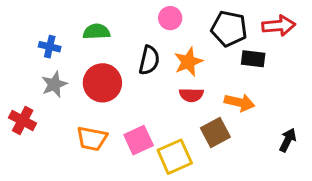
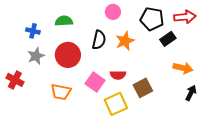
black rectangle: (253, 59) -> (168, 39), turned -42
red semicircle: (191, 95) -> (118, 75), moved
orange arrow: (239, 102) -> (183, 68), moved
pink square: (139, 140) -> (95, 82), moved, turned -30

